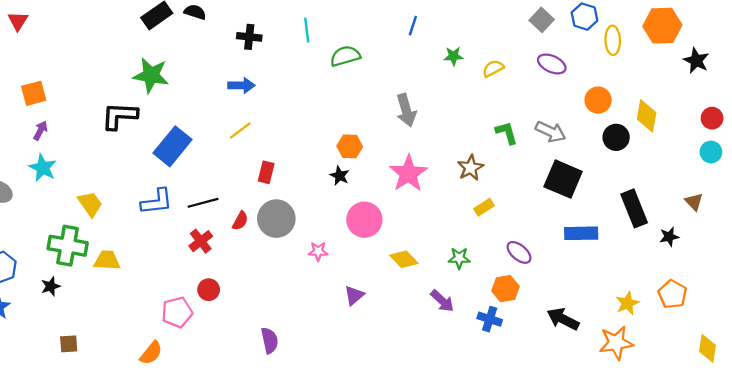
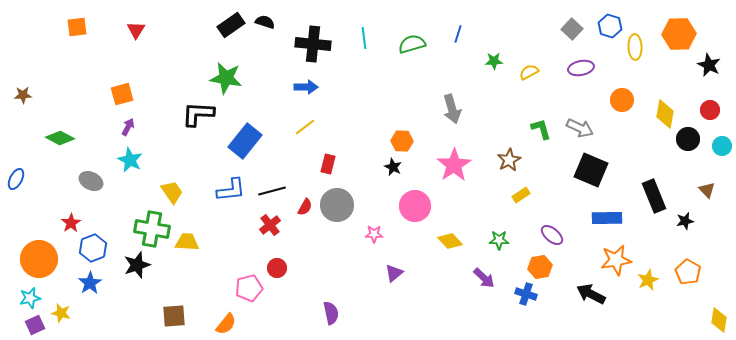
red triangle: (18, 21) -> (136, 30), moved
black cross: (249, 37) -> (313, 44), size x1.6
green semicircle: (345, 56) -> (412, 44), moved
purple ellipse: (552, 64) -> (581, 68), turned -35
red circle: (712, 118) -> (710, 110), moved
black circle: (616, 137) -> (688, 139), moved
black star: (51, 286) -> (137, 265), size x1.5
purple triangle: (354, 295) -> (394, 273), moved
orange star: (616, 343) -> (616, 260), moved
brown square: (69, 344) -> (174, 316), moved, size x1.4

